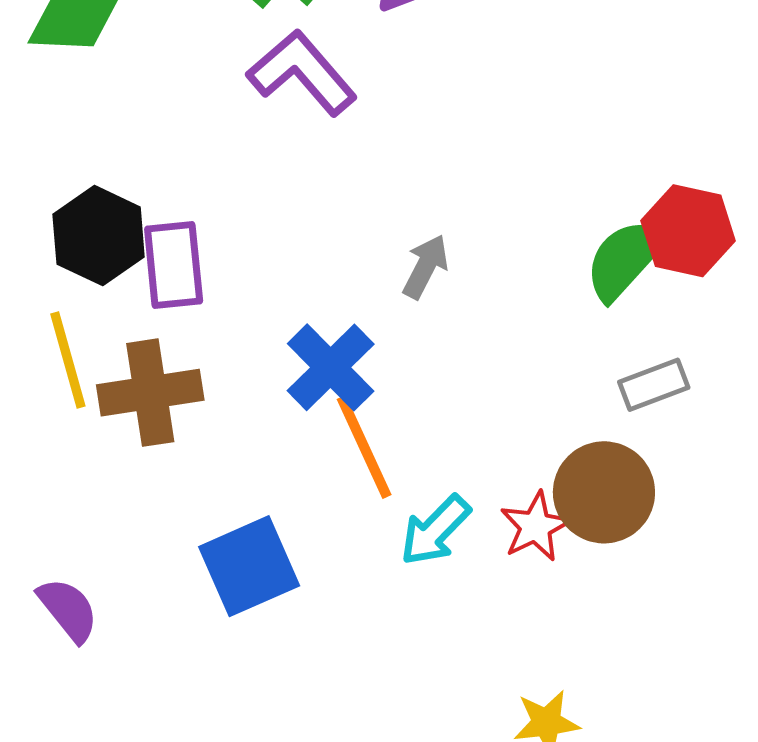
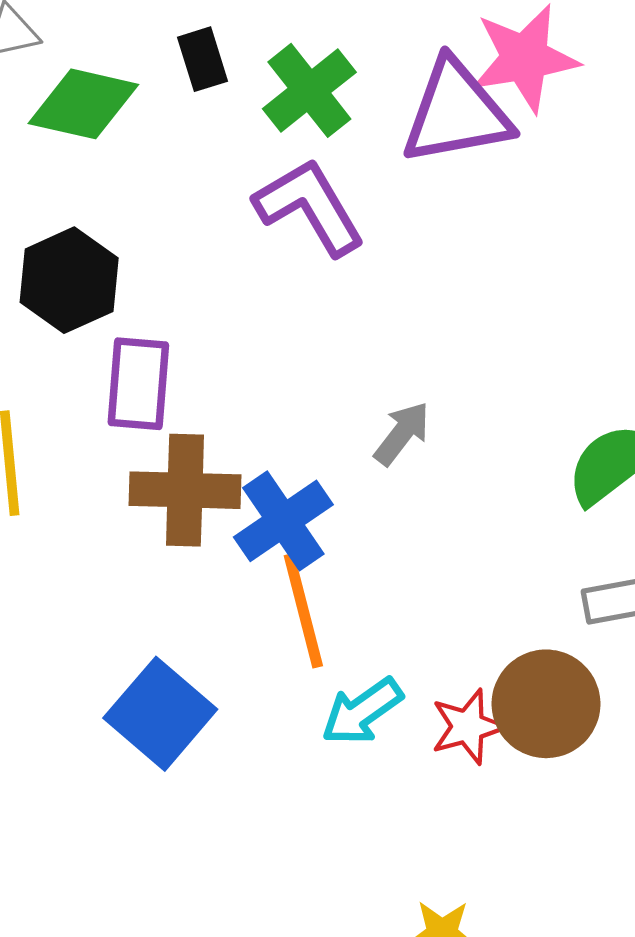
black hexagon: (99, 236) -> (69, 280), moved
brown cross: (150, 393) -> (185, 490), moved
blue square: (249, 566) -> (160, 714), turned -36

